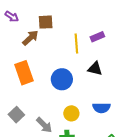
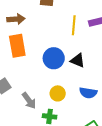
brown arrow: (30, 38) -> (16, 19), moved, turned 30
black triangle: (95, 69) -> (78, 60), moved

